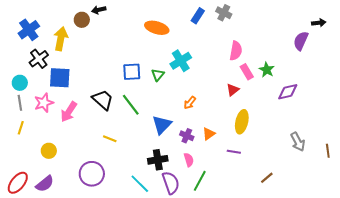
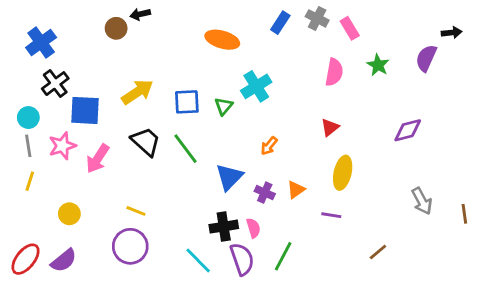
yellow arrow: (61, 39) -> (137, 92), moved, turned 45
green star: (267, 70) -> (378, 65), moved
pink rectangle: (247, 72) -> (350, 28), moved
yellow line: (110, 139) -> (136, 211), moved
pink semicircle: (189, 160) -> (253, 228), moved

